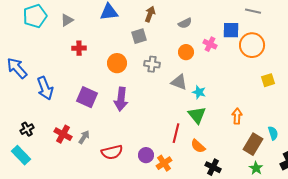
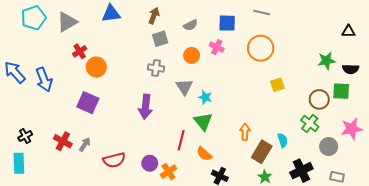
gray triangle: (67, 20) -> (67, 22), size x1.5
blue square: (231, 30) -> (227, 23), moved
gray square: (139, 36) -> (160, 39), moved
red cross: (79, 48) -> (80, 51), turned -32
orange circle: (117, 63) -> (96, 67), moved
gray triangle: (179, 82) -> (184, 87), turned 36
blue arrow: (45, 88) -> (44, 80), moved
purple arrow: (121, 99) -> (146, 107), moved
orange arrow: (237, 116) -> (245, 132), moved
cyan rectangle: (21, 155) -> (19, 163), turned 42

